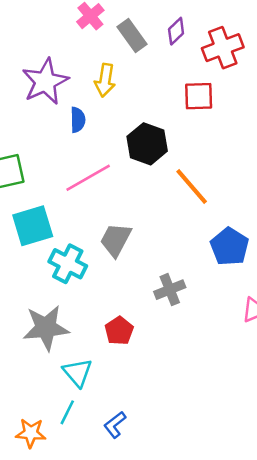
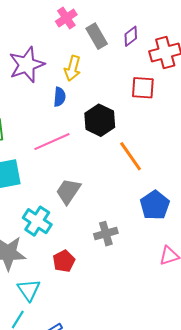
blue semicircle: (78, 120) -> (60, 97), moved
cyan cross: (68, 264) -> (37, 221), moved

